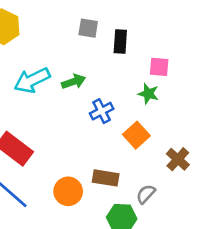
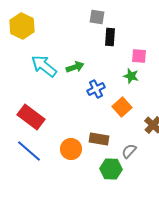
gray square: (88, 28) -> (97, 17), moved
cyan arrow: (32, 80) -> (44, 66), turned 64

